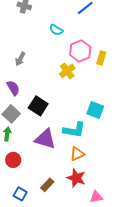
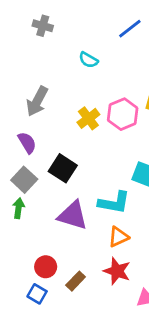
pink hexagon: (80, 51) -> (123, 114), moved
gray arrow: (20, 59) -> (37, 101), size x1.5
yellow cross: (67, 71) -> (88, 118), moved
red circle: (13, 160) -> (46, 267), moved

